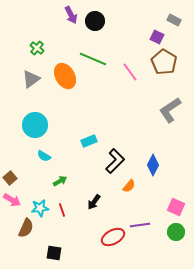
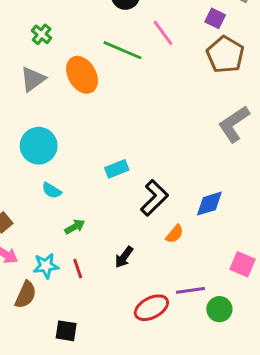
pink line: (130, 72) -> (163, 33), moved
blue diamond: (153, 165) -> (209, 204), turned 45
green circle: (176, 232) -> (219, 309), moved

